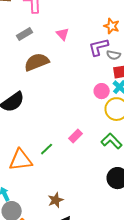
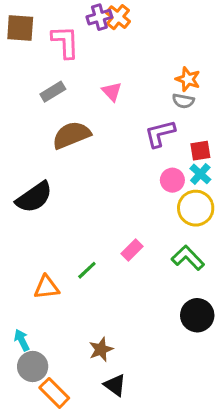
purple L-shape: (99, 47) -> (160, 134), moved
gray semicircle: (114, 55) -> (183, 101), moved
orange triangle: (21, 160) -> (47, 287), size x0.7

